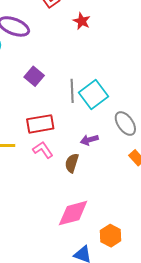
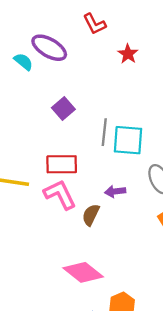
cyan square: (93, 94) -> (128, 140), turned 32
pink L-shape: (43, 150) -> (60, 194), size x1.4
pink diamond: (73, 213) -> (83, 272), turned 44

